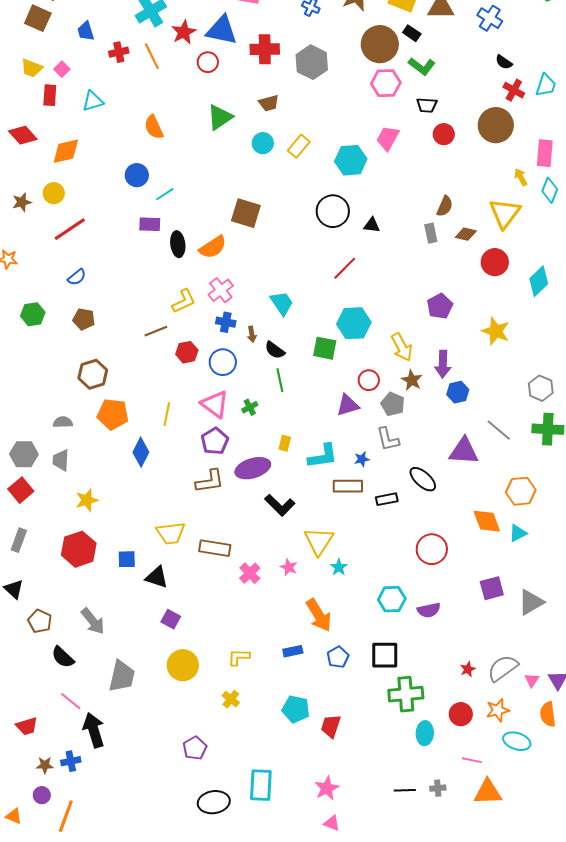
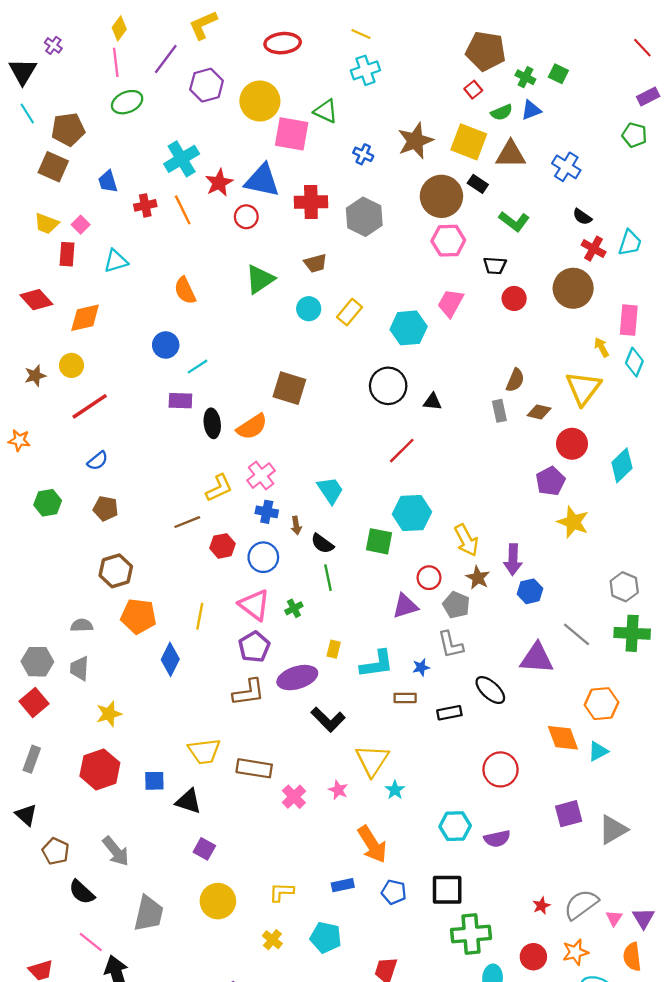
green L-shape: (422, 66) -> (514, 221), moved
purple pentagon: (440, 306) -> (550, 481), moved
brown rectangle: (348, 486) -> (405, 698), size x0.7
blue pentagon: (338, 657) -> (394, 892), turned -30
cyan pentagon: (296, 709) -> (326, 937), moved

